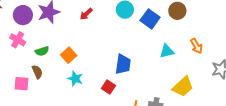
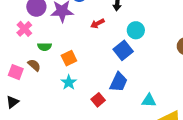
blue square: (150, 19) -> (123, 50), moved
cyan triangle: (167, 51) -> (149, 101), moved
brown semicircle: (37, 72) -> (34, 65), turned -40

